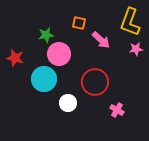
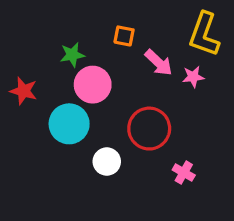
pink star: (136, 49) -> (193, 77), moved

